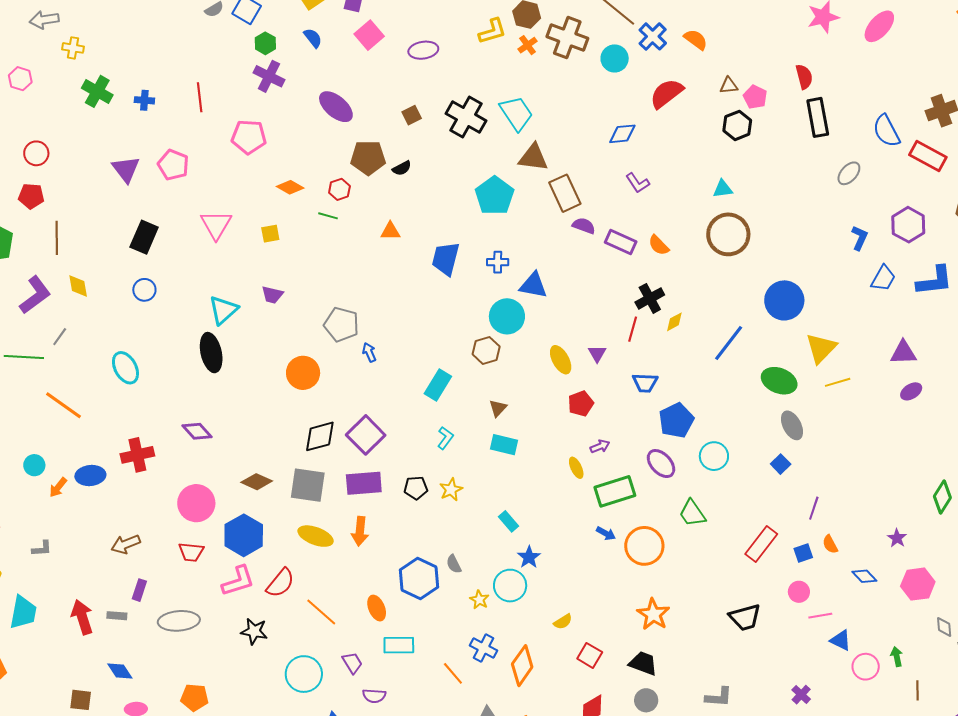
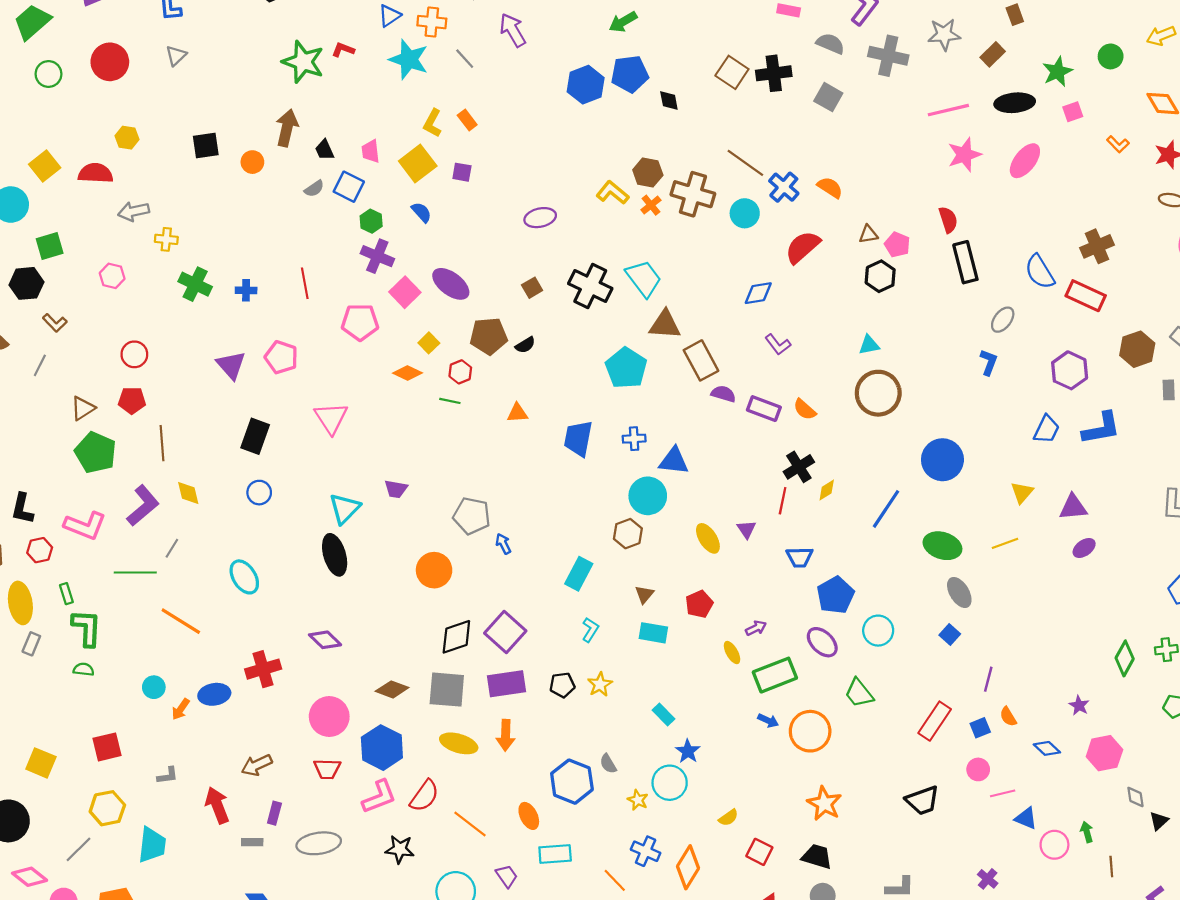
yellow L-shape: (492, 31) -> (612, 193), turned -120
pink square: (369, 35) -> (405, 292), moved
yellow square: (270, 234) -> (429, 343), moved, turned -30
blue L-shape: (860, 238) -> (989, 362), moved
yellow triangle: (821, 348) -> (1022, 492), moved, size x0.7
red pentagon: (581, 404) -> (699, 604), moved
red arrow: (82, 617) -> (217, 805), moved

